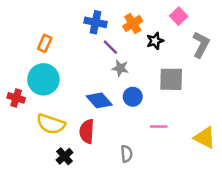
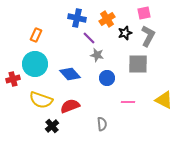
pink square: (179, 16) -> (144, 13), turned 32
gray L-shape: (201, 45) -> (148, 36), moved
red cross: (16, 98) -> (13, 79), turned -32
blue diamond: (99, 100) -> (70, 74), moved
red semicircle: (87, 131) -> (70, 106), turned 66
yellow triangle: (205, 138) -> (164, 100), moved

